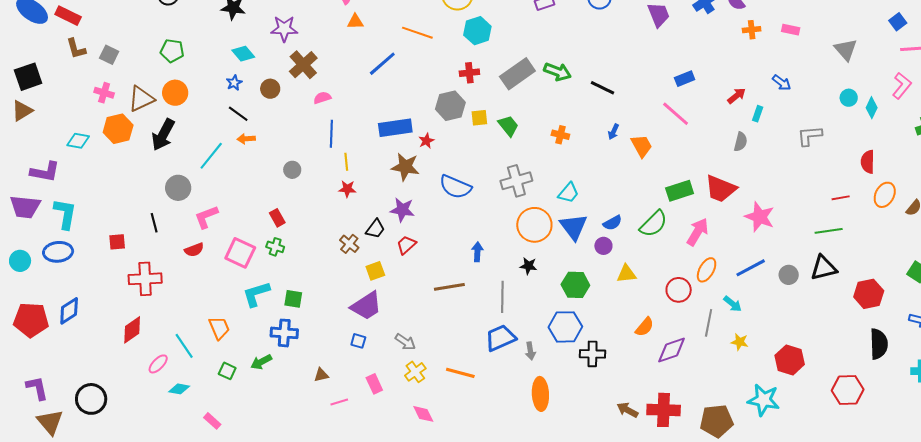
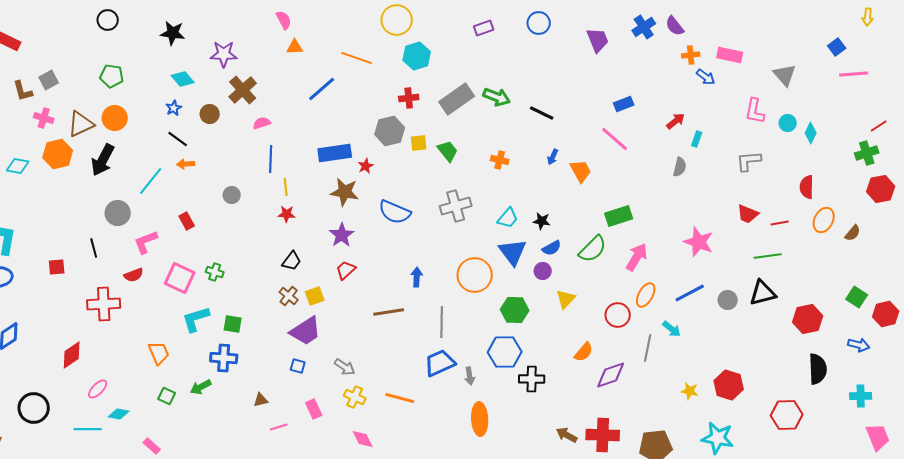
pink rectangle: (791, 30) -> (730, 55), size x1.4
brown L-shape: (76, 49) -> (23, 91), moved
gray square: (109, 55) -> (49, 80), turned 36
blue arrow: (782, 83) -> (706, 77), moved
pink L-shape: (902, 86) -> (755, 111), moved, turned 152
red trapezoid: (721, 189) -> (748, 214), moved, size x0.7
purple star: (402, 210) -> (342, 235), turned 30
red rectangle: (277, 218) -> (187, 221), moved
orange circle: (534, 225) -> (475, 275), moved
black trapezoid: (375, 229) -> (292, 261), moved
brown cross: (349, 244) -> (289, 296), moved
black star: (528, 266) -> (542, 221), moved
yellow triangle: (627, 274) -> (566, 299), turned -40
red cross: (145, 279) -> (104, 304), moved
yellow star: (740, 342) -> (690, 391), moved
cyan line: (184, 346) -> (88, 429), moved, turned -56
yellow cross: (415, 372) -> (355, 397), turned -30
black circle: (91, 399) -> (34, 408), moved
cyan star: (764, 400) -> (718, 438), moved

